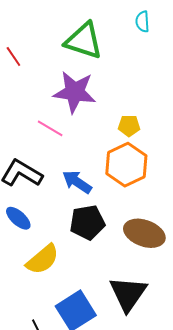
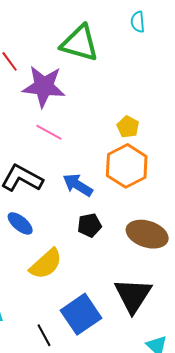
purple star: (75, 92) -> (44, 86), moved
yellow pentagon: (129, 126) -> (128, 127), turned 30
black pentagon: (87, 222) -> (89, 225), size x0.7

